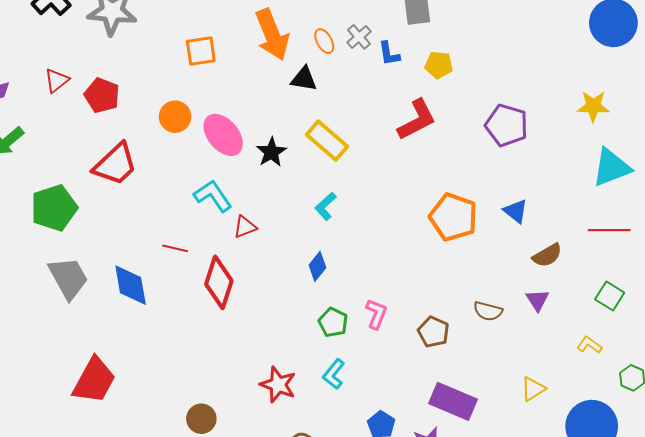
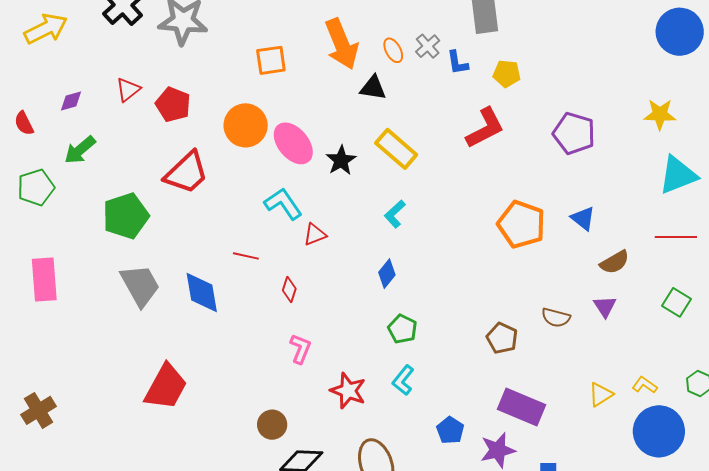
orange circle: (175, 117) -> (246, 125), size x1.4
red diamond: (219, 282) -> (289, 290), size x0.5
pink L-shape: (376, 314) -> (300, 349), moved
yellow L-shape: (589, 345) -> (645, 385), moved

